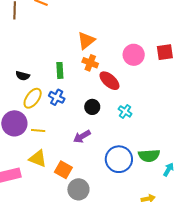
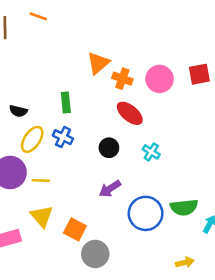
orange cross: (90, 63) -> (122, 79), moved
purple arrow: (82, 136) -> (110, 189), moved
yellow triangle: (38, 159) -> (42, 216), turned 30

